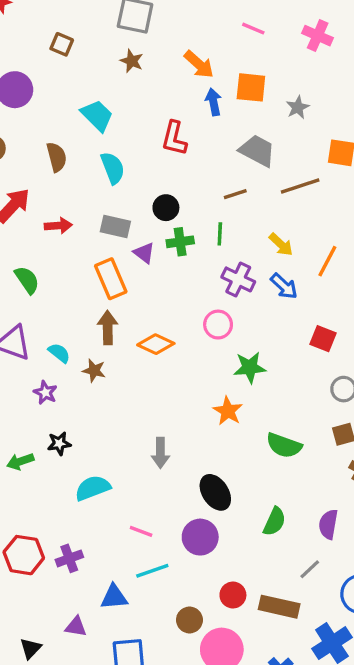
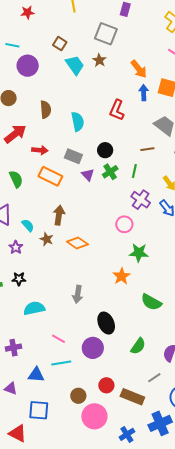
cyan trapezoid: (97, 115) -> (75, 65), moved
green cross: (180, 242) -> (110, 172), turned -35
orange rectangle: (111, 279) -> (50, 176), moved, turned -50
orange diamond: (156, 344) -> (77, 243), moved

